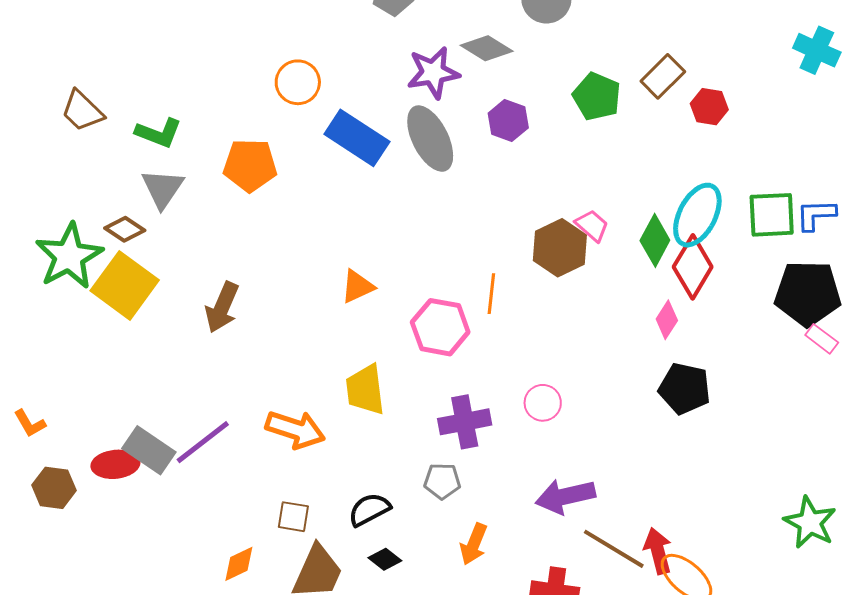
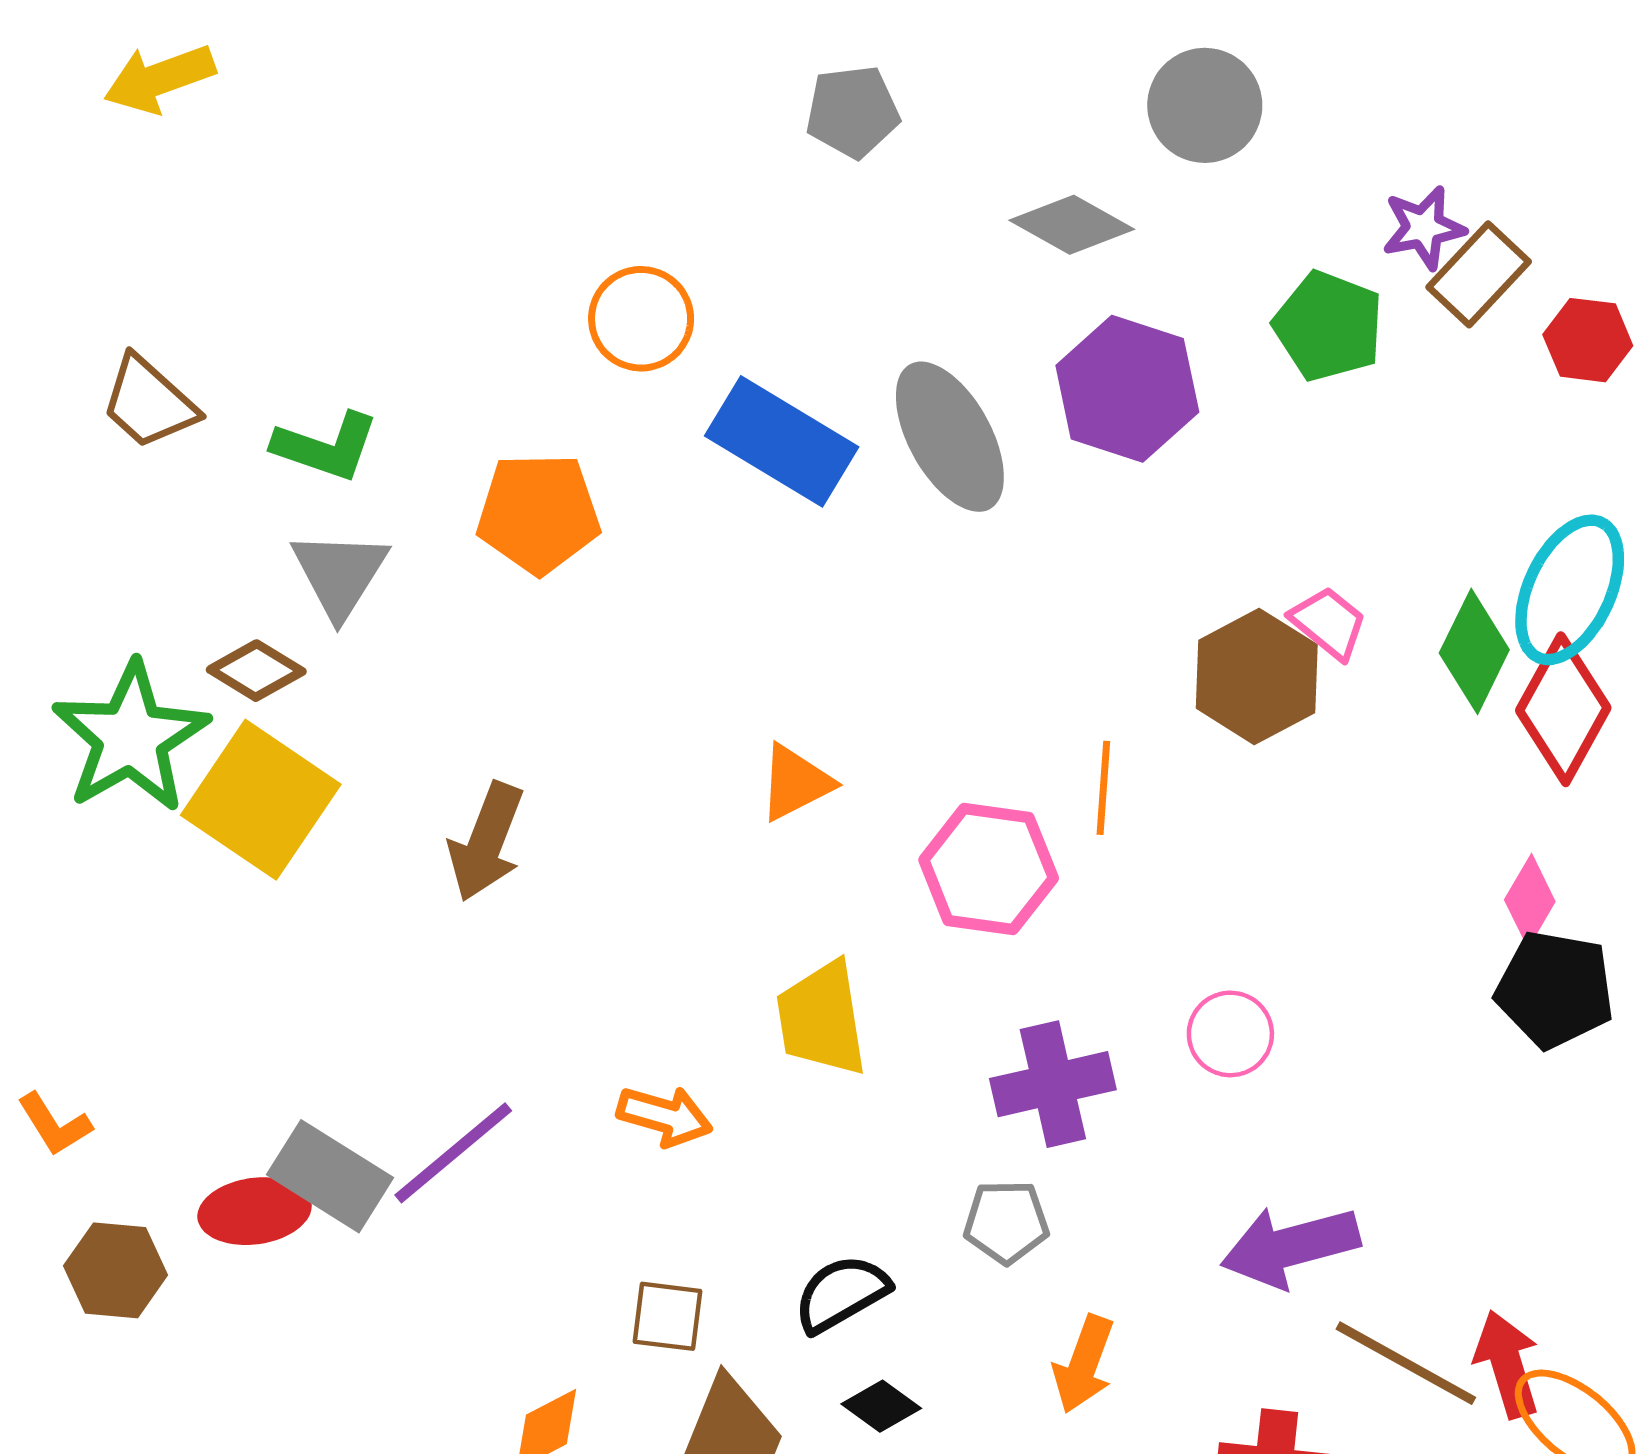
purple star: (433, 73) -> (1424, 228), moved, size x0.7
purple hexagon: (508, 121) -> (1127, 389), size x1.5
pink diamond: (667, 320) -> (1530, 901), moved
orange arrow: (295, 429) -> (665, 1116), size x0.7

